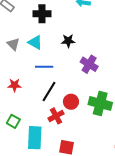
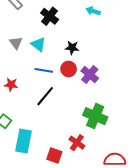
black cross: (42, 14) -> (50, 16), turned 30
red circle: (71, 102) -> (69, 69), moved
red cross: (56, 116) -> (77, 143), moved, turned -35

